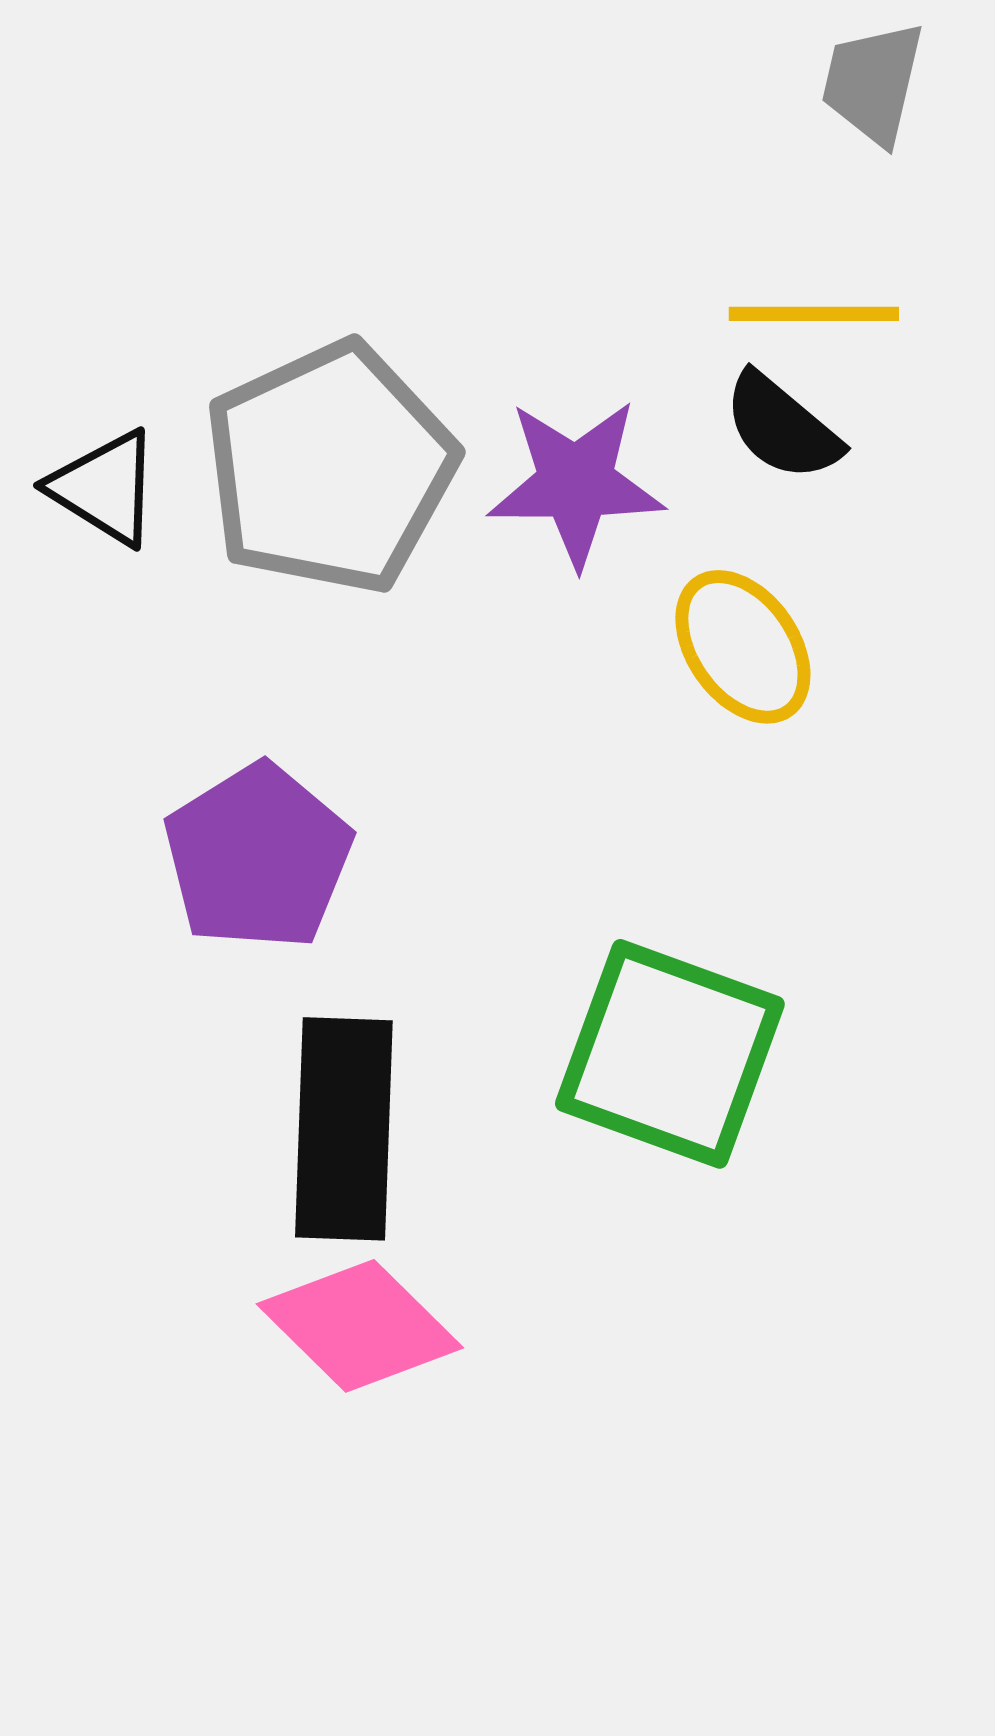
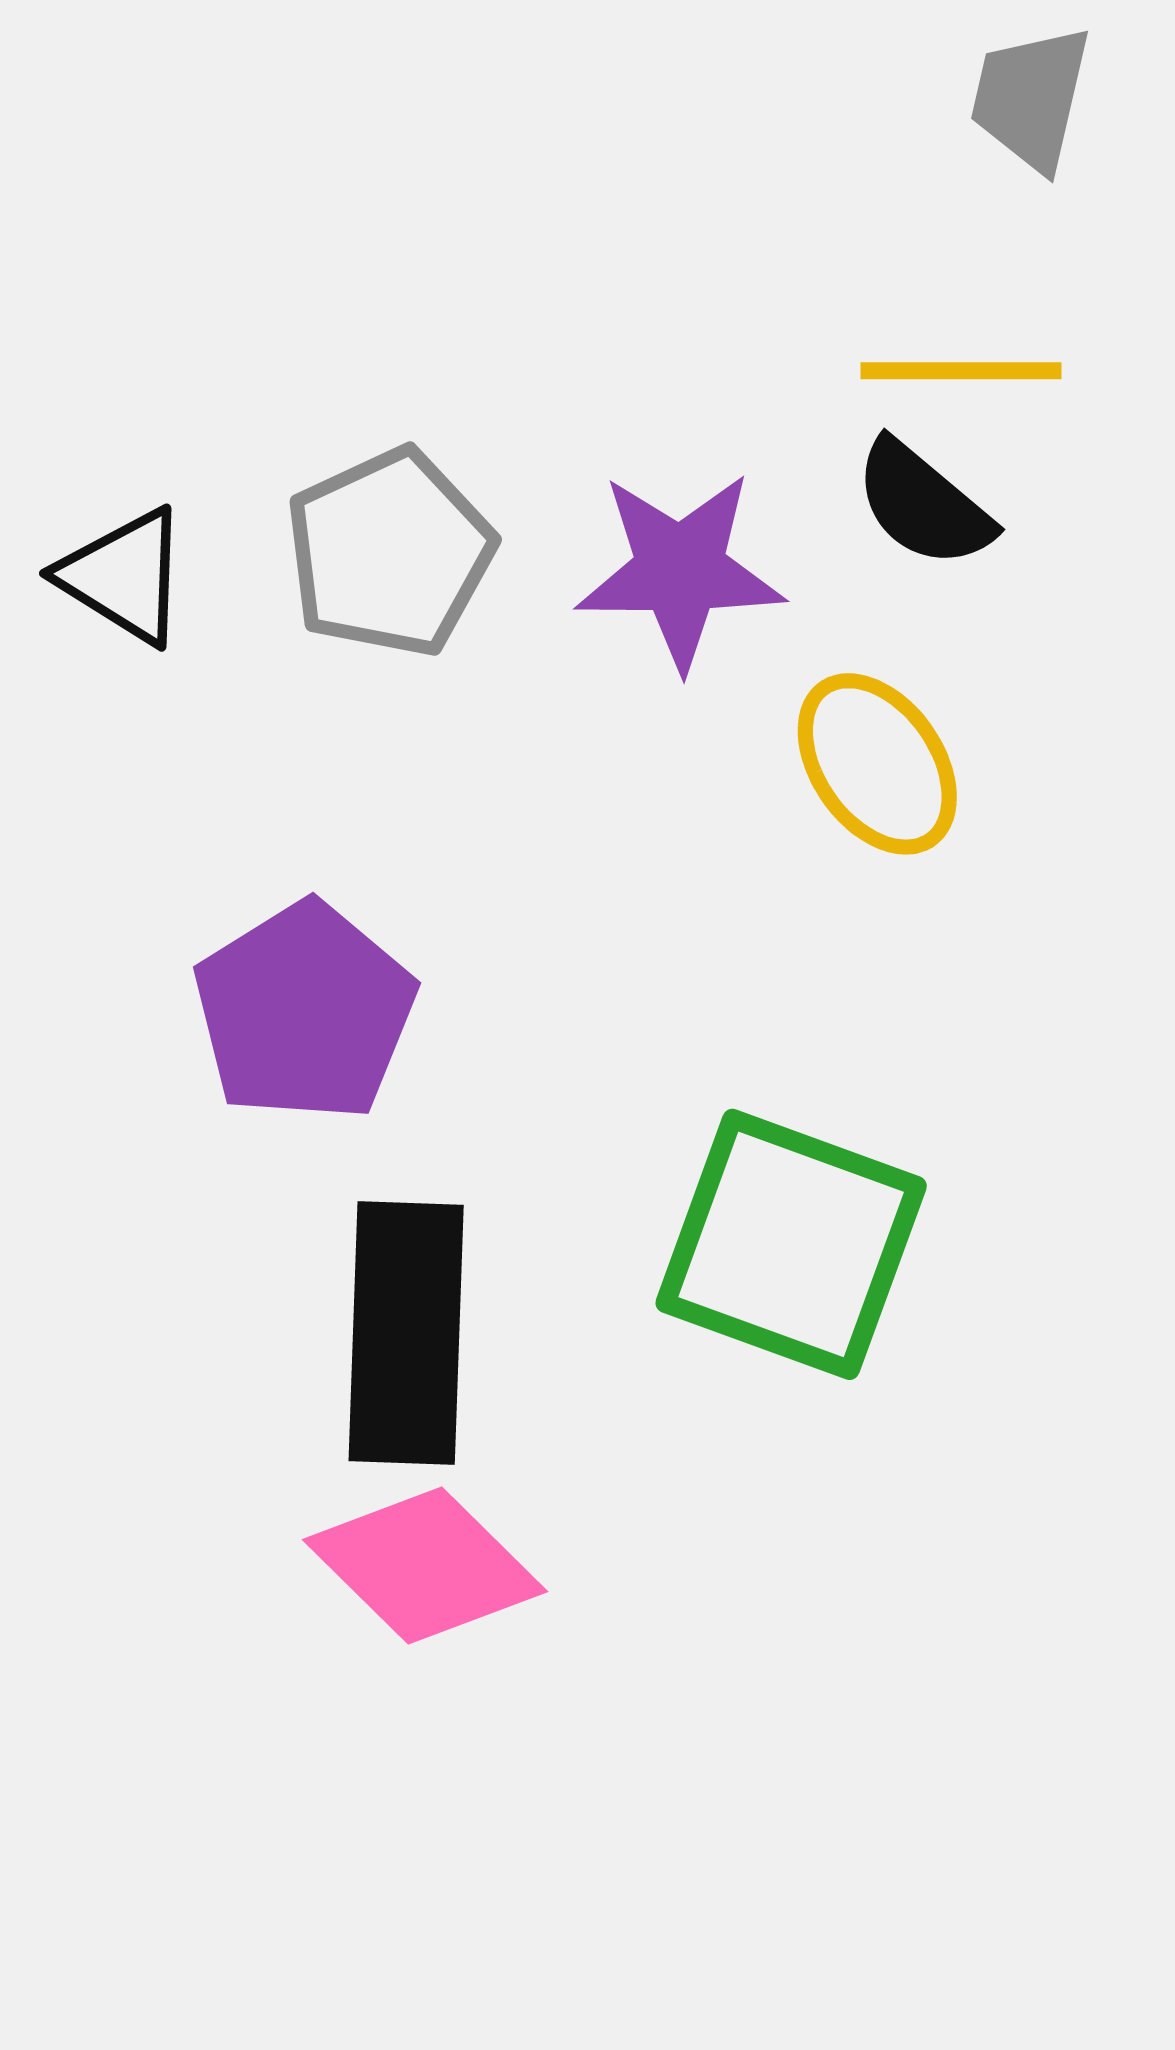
gray pentagon: (330, 468) -> (390, 553), size x0.7

